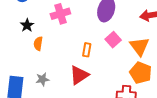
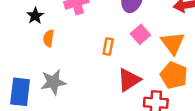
red triangle: (79, 75) -> (129, 80), moved
gray star: (42, 79) -> (53, 82), size x1.5

